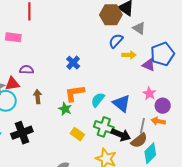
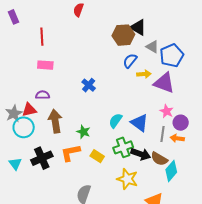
pink rectangle: (13, 37) -> (45, 65), moved
blue pentagon: (162, 54) -> (172, 55), moved
purple triangle: (149, 65) -> (164, 83), size x1.6
orange L-shape: (75, 93) -> (70, 153), moved
brown arrow: (38, 97) -> (55, 121), size x1.6
gray line: (142, 126) -> (163, 134), moved
green cross: (104, 127) -> (123, 147), turned -36
brown semicircle: (139, 140) -> (159, 159), turned 72

